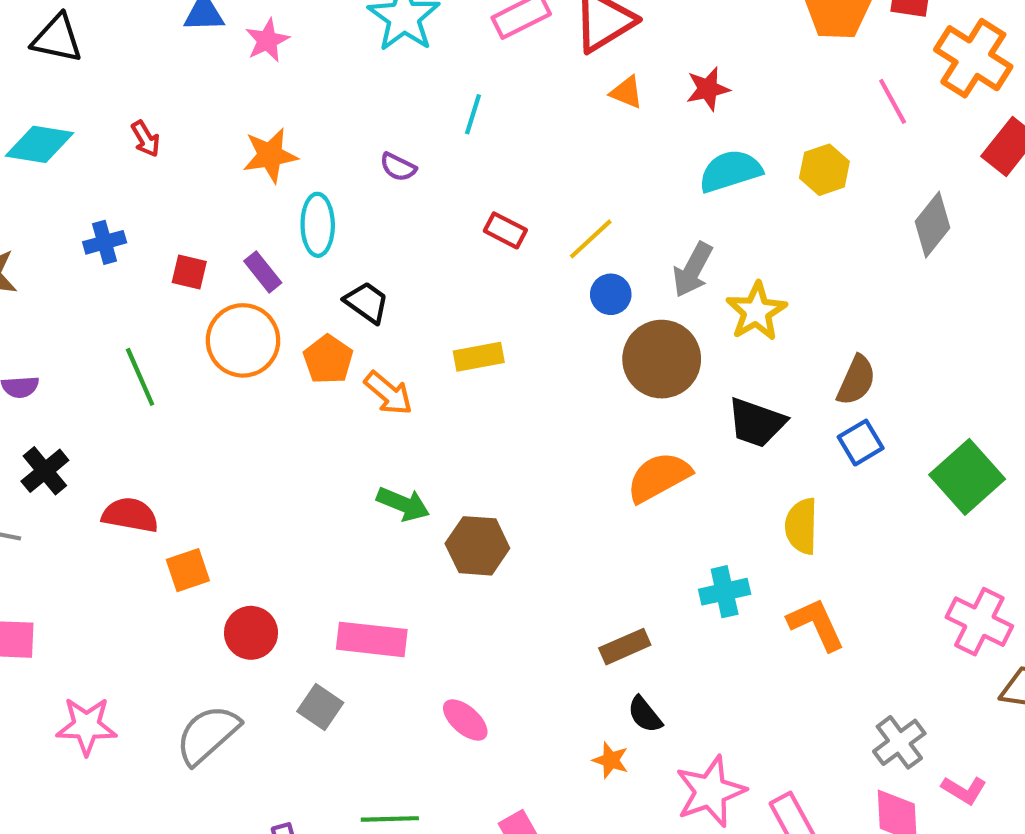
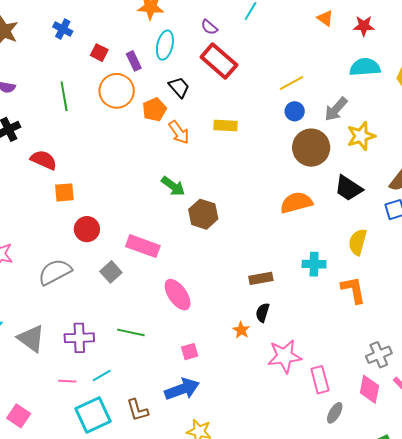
red rectangle: (505, 230) -> (219, 61), moved, size x1.8
blue cross: (105, 242) -> (63, 29), turned 30
black semicircle: (645, 714) -> (263, 313), turned 42
pink ellipse: (465, 720) -> (178, 295), size x1.4

